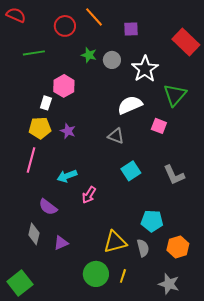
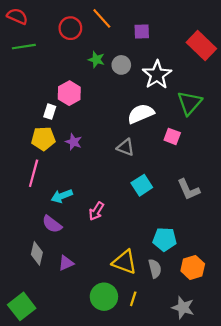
green line: (34, 53) -> (24, 47), moved
cyan arrow: (67, 176) -> (62, 196), moved
yellow triangle: (115, 242) -> (125, 262), turned 35

